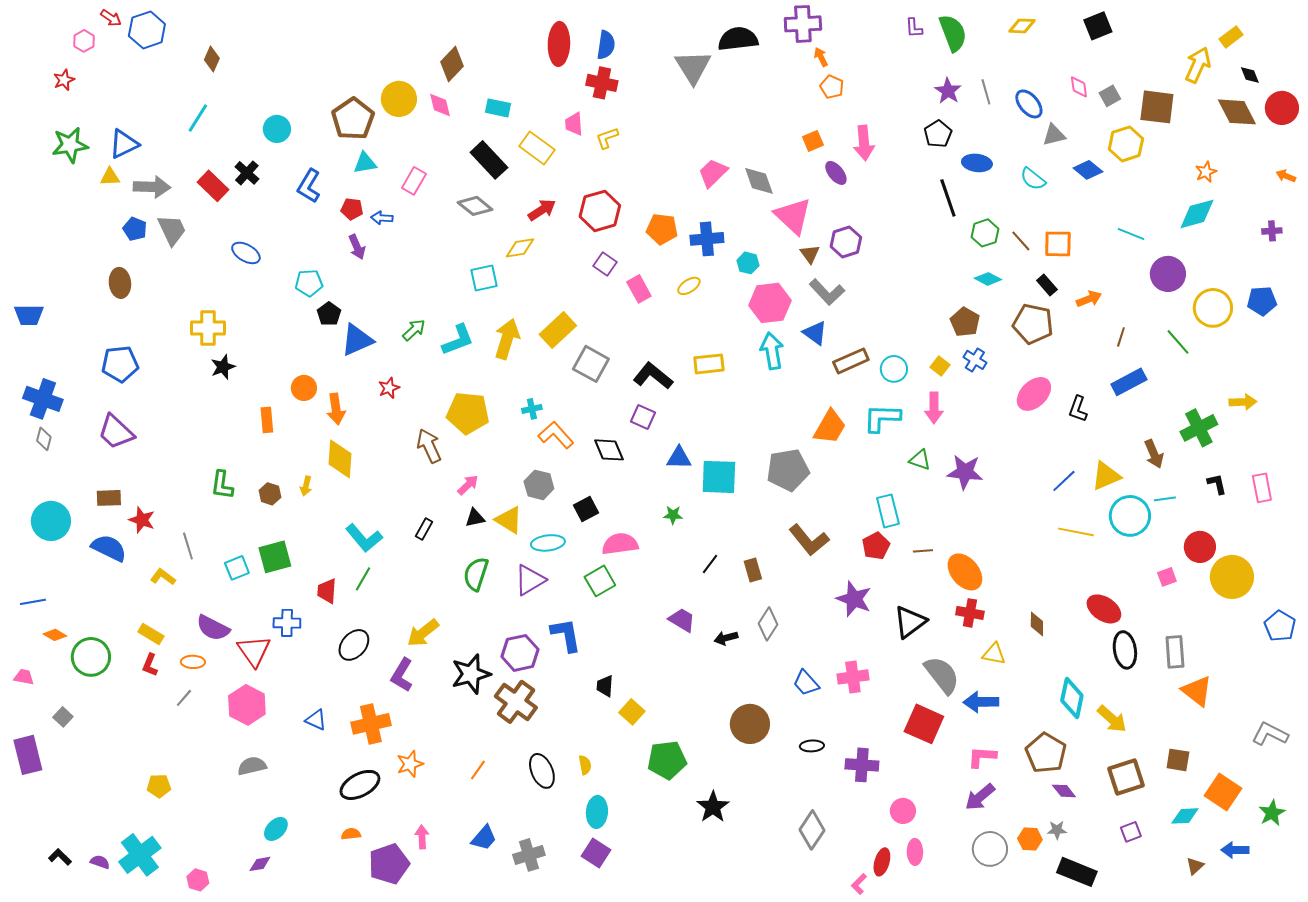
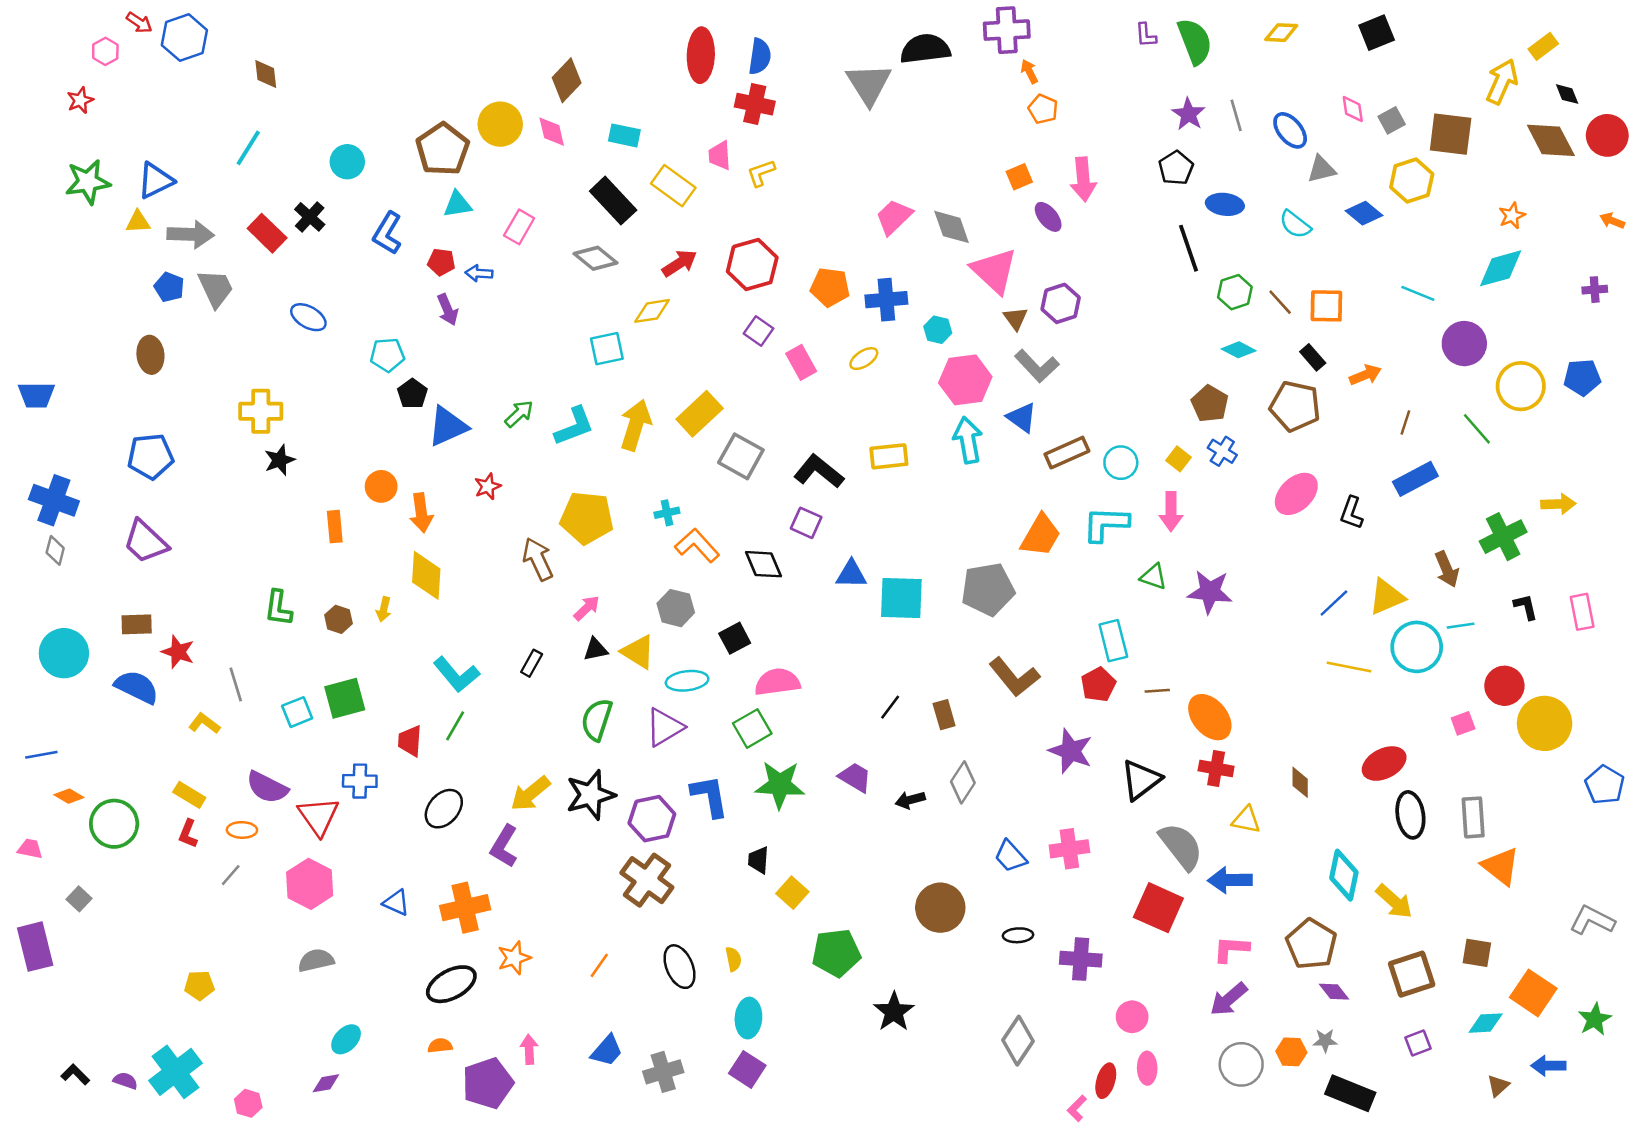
brown diamond: (212, 59) -> (266, 74), turned -30
green star: (673, 515) -> (780, 785), moved, size x2.0
red ellipse: (1104, 609) -> (1384, 764), turned -60
black star: (471, 674) -> (590, 795), moved

